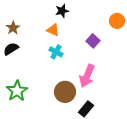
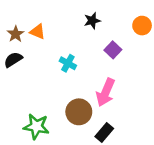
black star: (62, 11) -> (92, 21), moved
orange triangle: (53, 30) -> (37, 32), moved
green star: (17, 91) -> (36, 126), moved, turned -30

